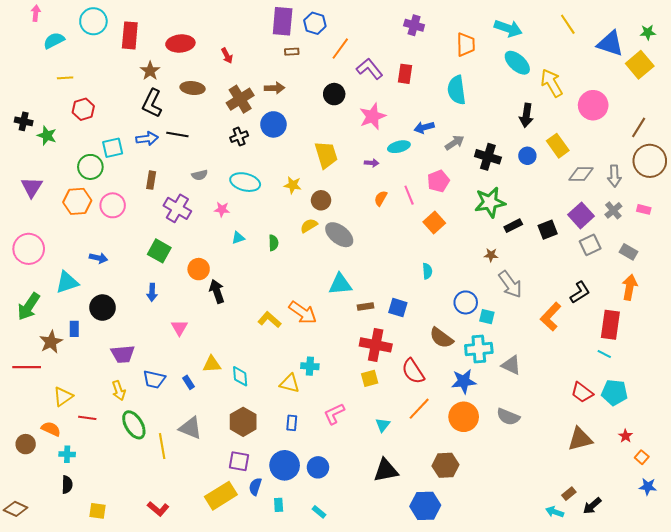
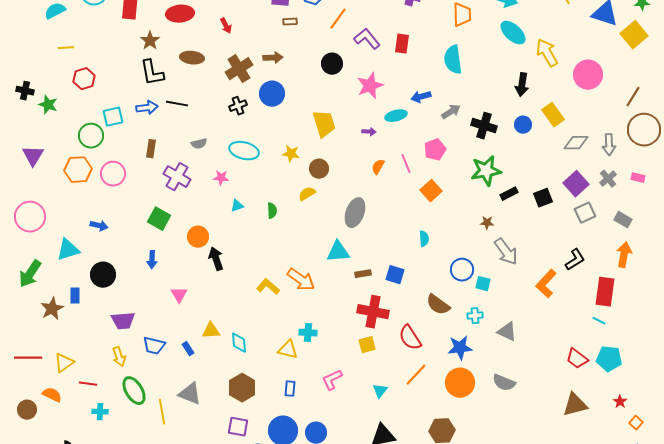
black L-shape: (152, 103) -> (152, 73), turned -36
gray ellipse: (339, 235) -> (355, 213), moved, turned 72
cyan cross: (479, 349) -> (475, 316), size x0.6
red line: (27, 367) -> (28, 358), moved
cyan cross: (67, 454) -> (100, 412), moved

